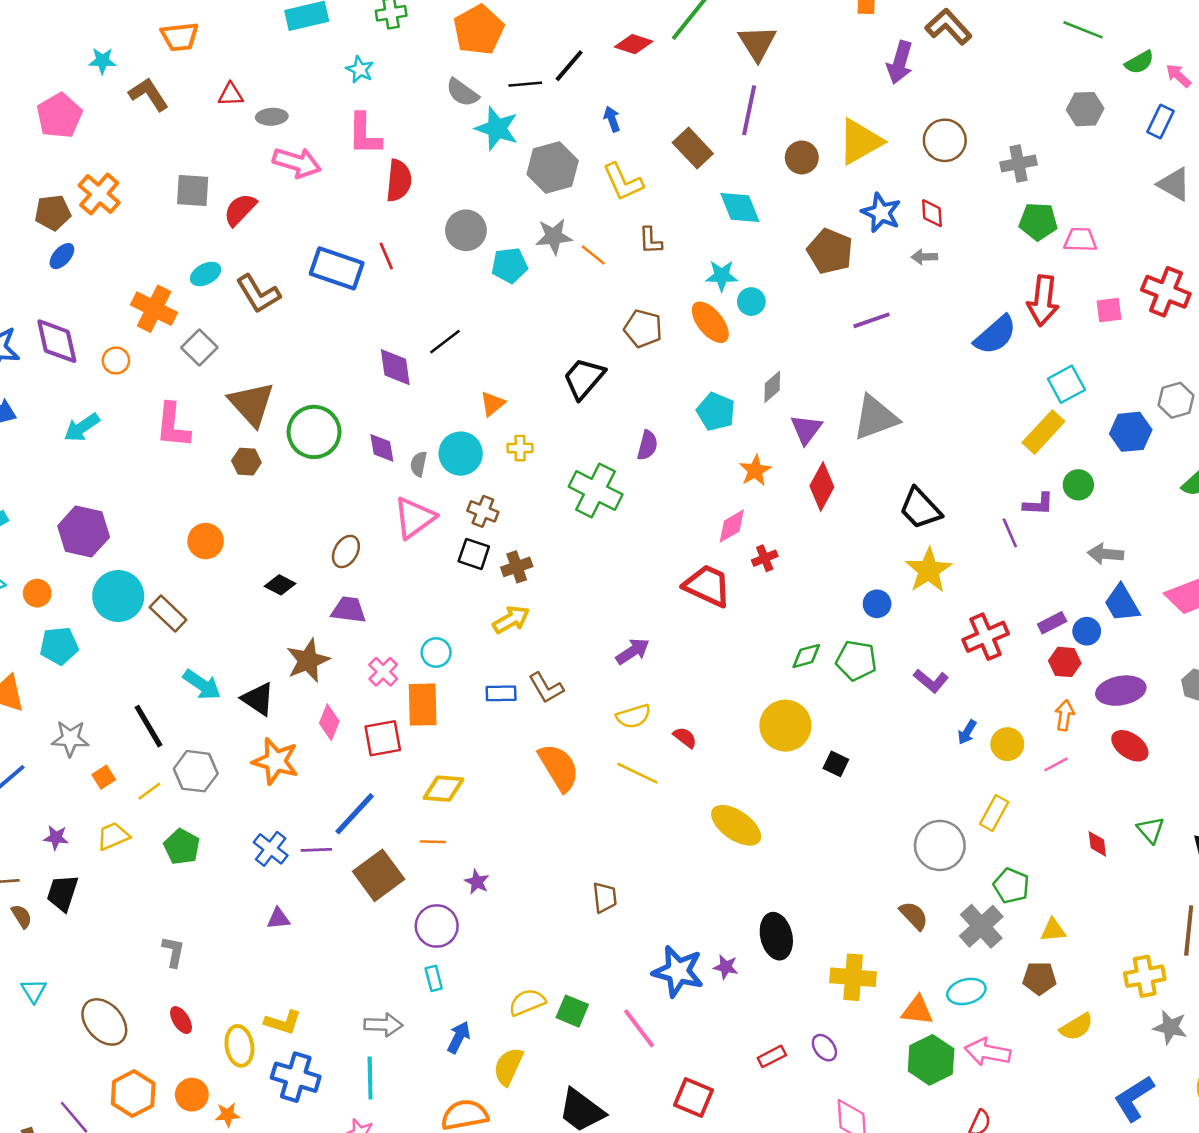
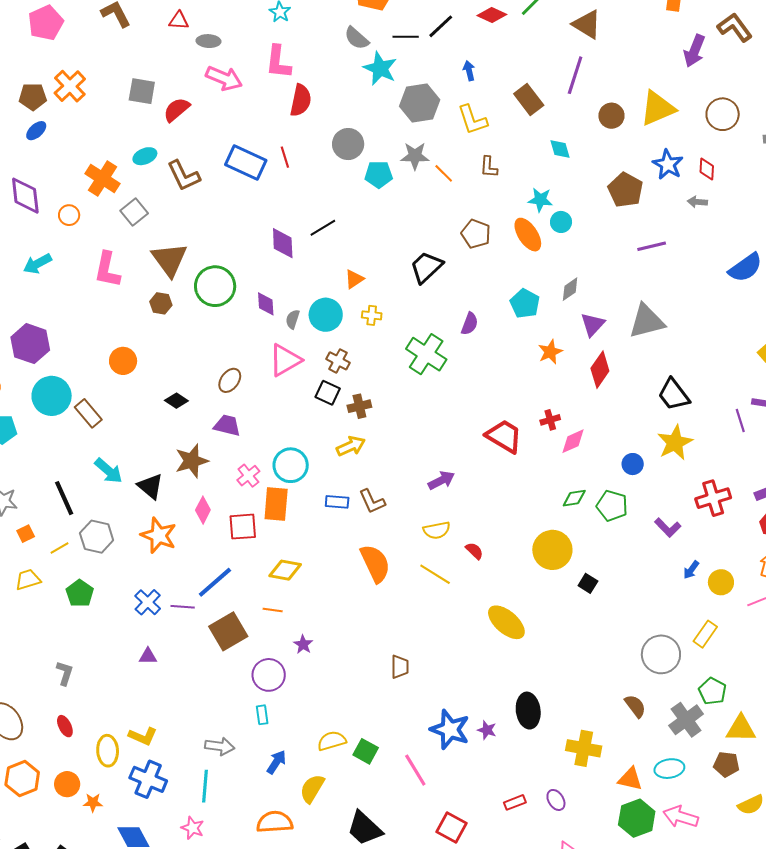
brown triangle: (757, 43) -> (587, 24), turned -32
cyan diamond: (740, 207) -> (560, 149), size x0.7
pink diamond: (732, 526) -> (573, 441), moved
cyan circle: (436, 653) -> (291, 465), size x1.5
yellow triangle: (1053, 930) -> (741, 729), size x1.5

